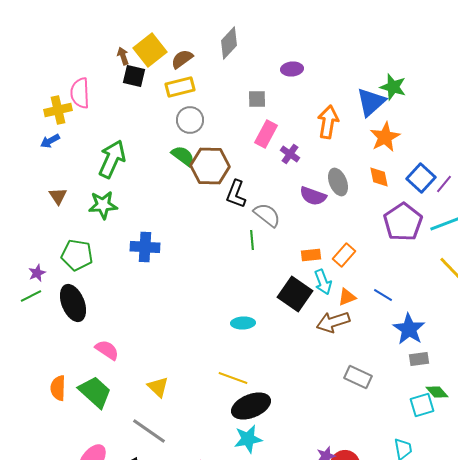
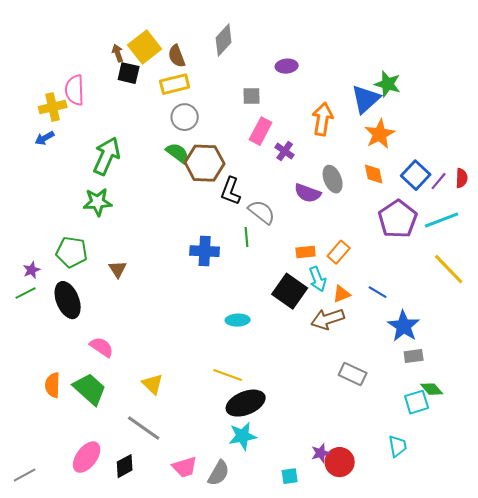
brown semicircle: (182, 59) -> (177, 56), turned -75
brown triangle: (58, 196) -> (118, 269), moved
blue cross: (145, 247) -> (205, 251), moved

